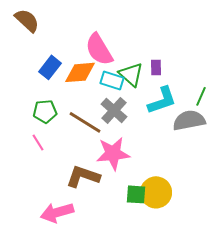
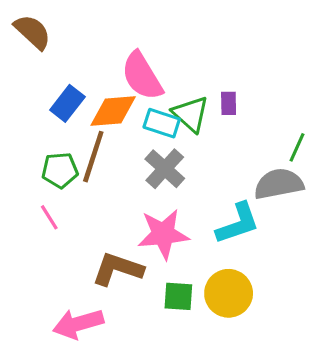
cyan L-shape: (162, 100) -> (238, 223), moved
brown line: (85, 122) -> (93, 157), moved, turned 76
green square: (136, 194) -> (178, 296), moved

